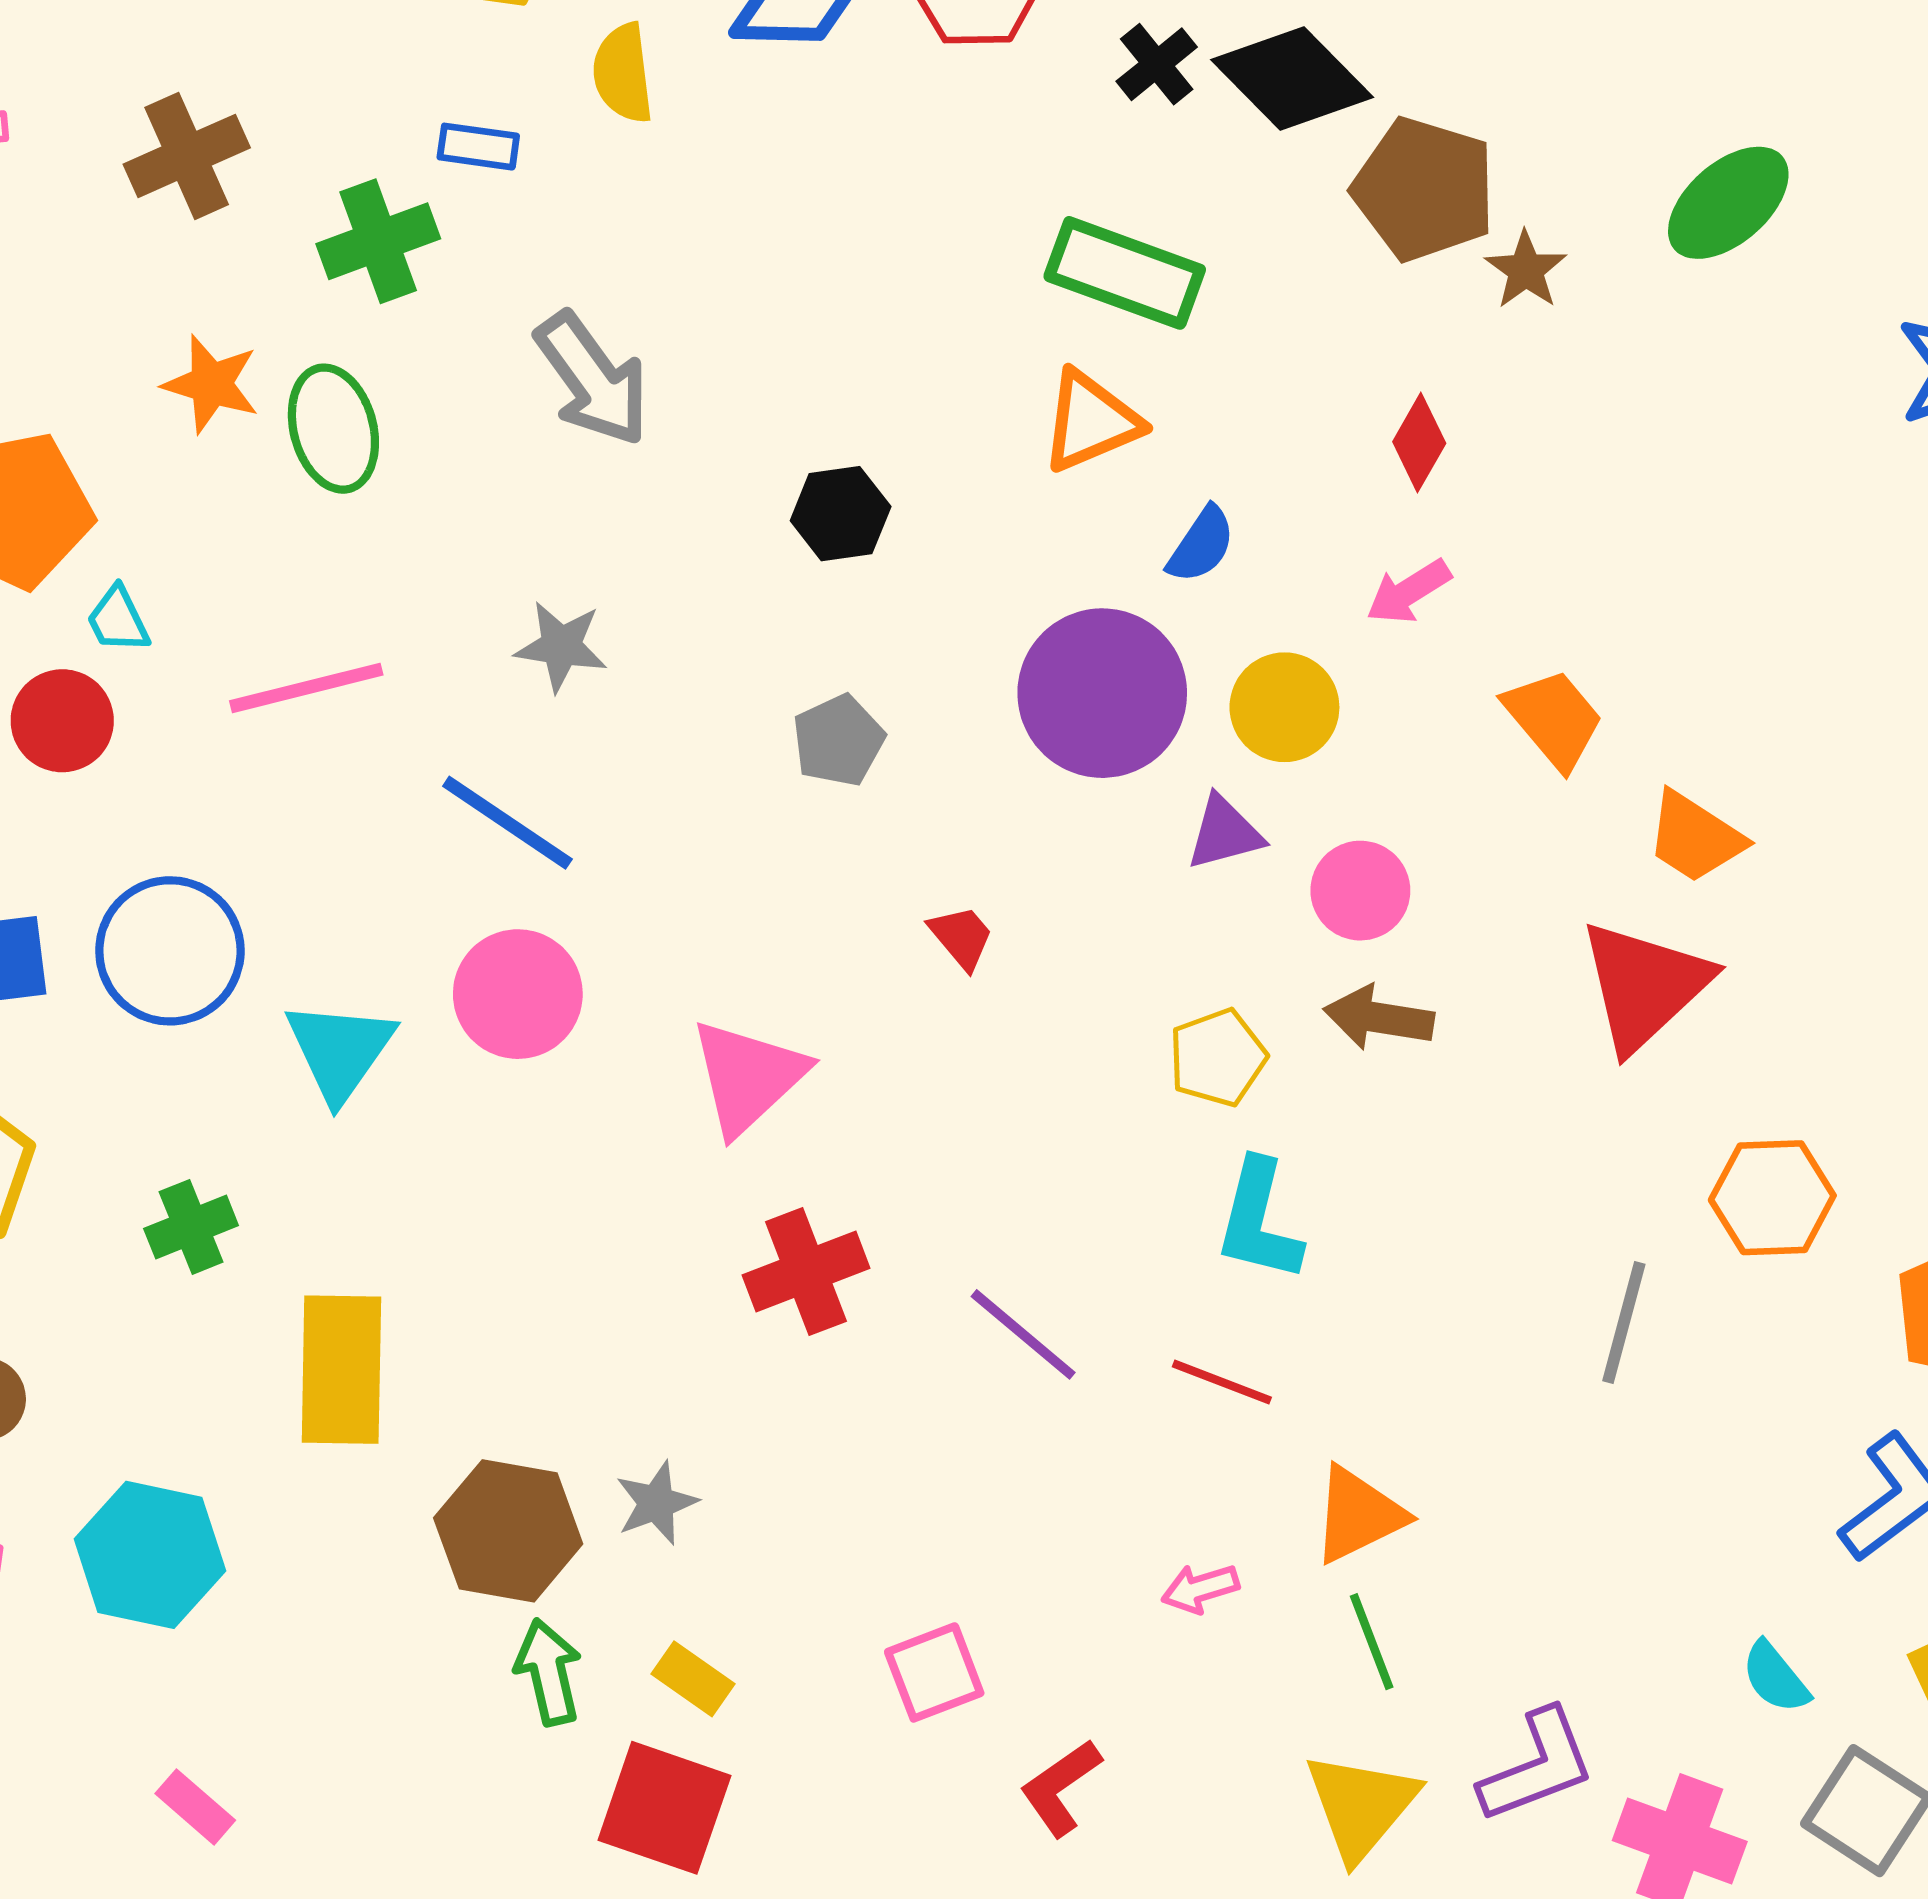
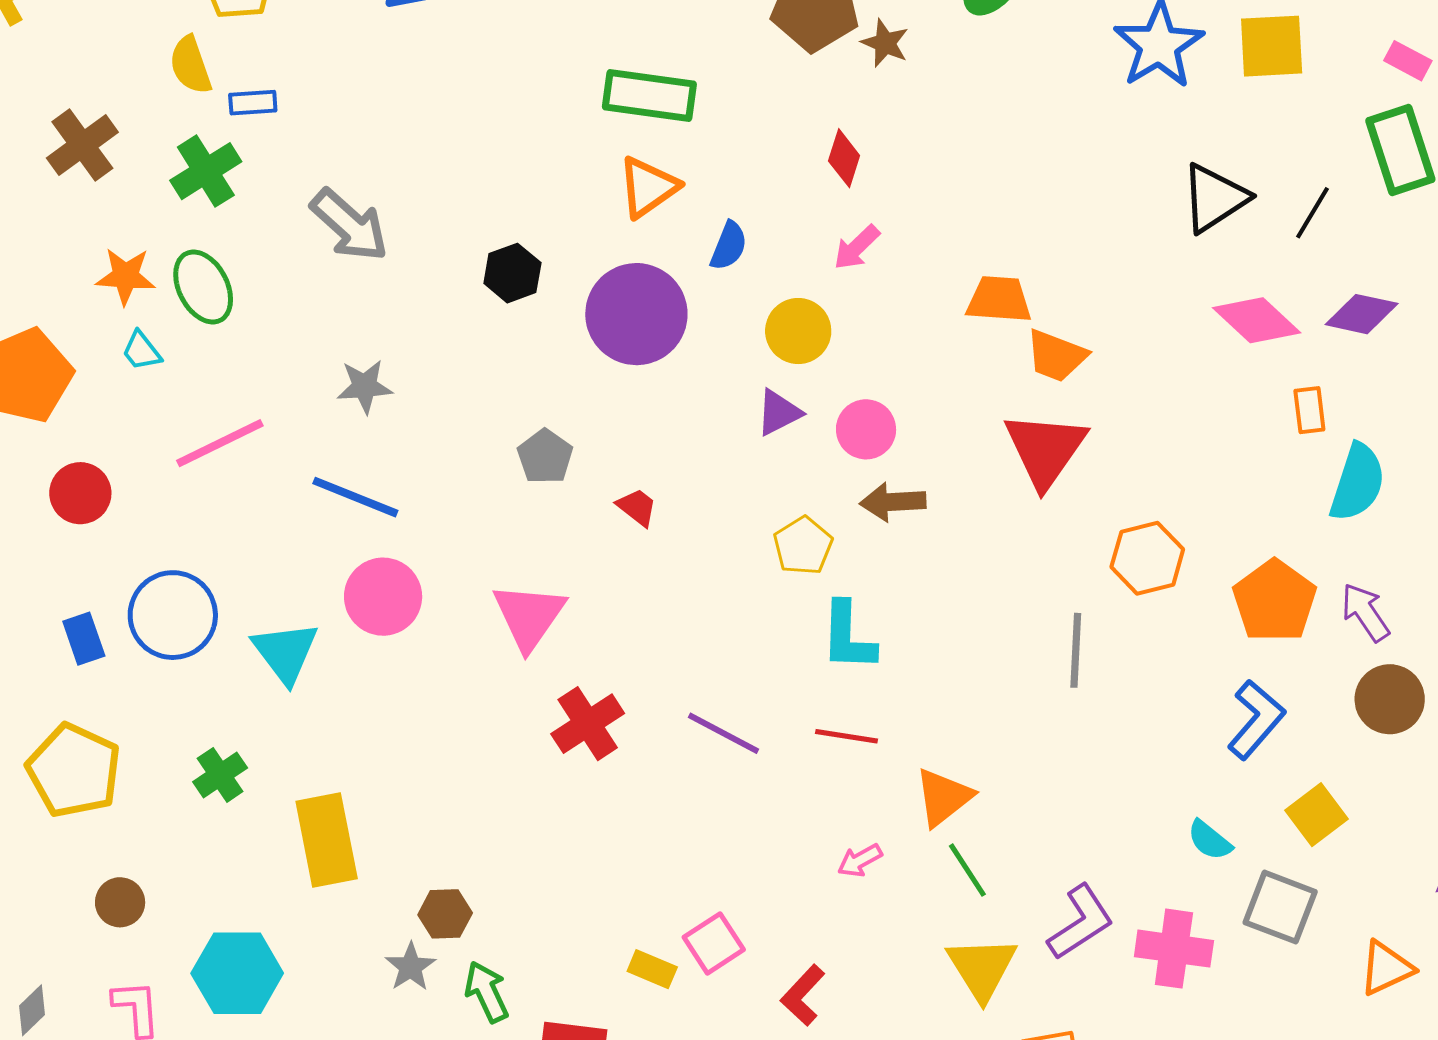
yellow semicircle: (623, 73) -> (190, 65), moved
cyan trapezoid: (118, 620) -> (142, 351), moved
purple circle: (1102, 693) -> (636, 314), moved
orange trapezoid: (1554, 719) -> (999, 299), moved, turned -34
gray pentagon: (838, 741) -> (545, 457), moved
gray star: (656, 1503) -> (411, 967), moved
brown hexagon: (508, 1531) -> (445, 914), size x0.6
yellow rectangle: (693, 1679) -> (652, 969), moved

